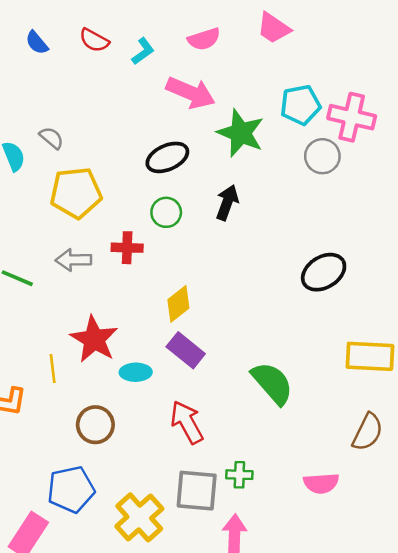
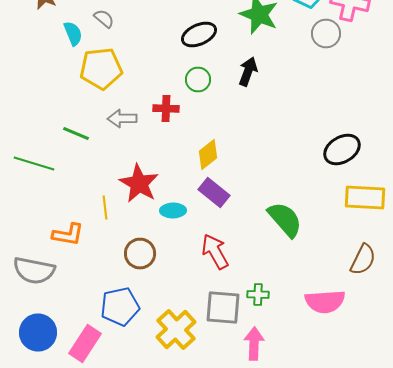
yellow pentagon: (76, 193) -> (101, 68), moved
black ellipse: (324, 272) -> (342, 150), moved
pink semicircle: (321, 483) -> (325, 302), size x1.4

